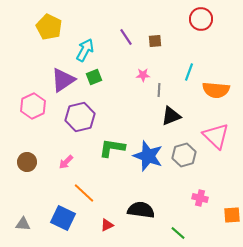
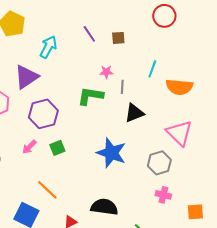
green square: (94, 77) -> (57, 148), moved
green L-shape: (112, 148) -> (90, 96), moved
gray hexagon: (184, 155) -> (159, 163), moved
pink arrow: (66, 162) -> (29, 147), moved

